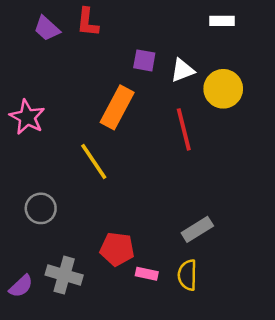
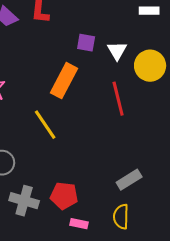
white triangle: (183, 70) -> (117, 51), turned -40
pink rectangle: (147, 274) -> (79, 224), moved
gray cross: (64, 275) -> (24, 201), moved

